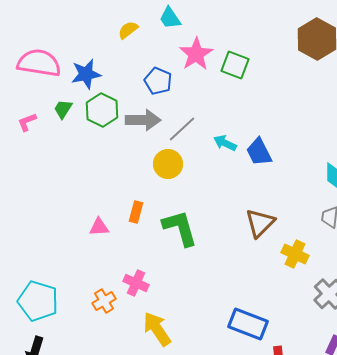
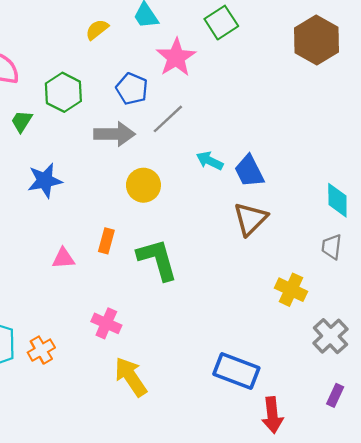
green square: (235, 65) -> (221, 23), moved, turned 36
blue star: (86, 74) -> (45, 181), moved
green hexagon: (102, 110) -> (63, 92), moved
gray line: (182, 129) -> (168, 119), moved
brown triangle: (260, 223) -> (250, 219), moved
orange cross: (104, 301) -> (41, 350), moved

